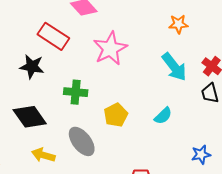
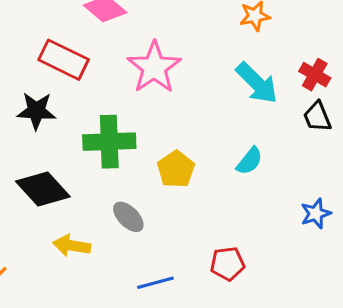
green cross: (76, 92) -> (109, 142), size x1.4
gray ellipse: (82, 141) -> (128, 217), size x0.7

